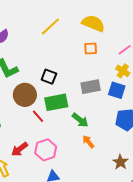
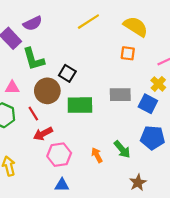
black square: (49, 77) -> (67, 73), moved
red line: (38, 116) -> (33, 114), moved
green arrow: (80, 120) -> (122, 149), moved
orange arrow: (88, 142) -> (97, 155), moved
red arrow: (20, 149) -> (43, 134), moved

